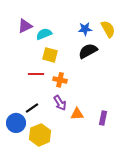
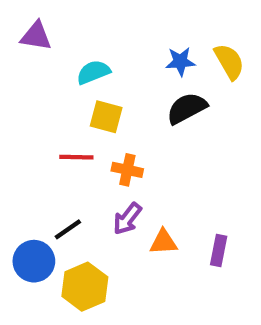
purple triangle: (25, 26) -> (36, 36), moved, turned 35
purple arrow: (60, 103) -> (127, 219), turned 70

